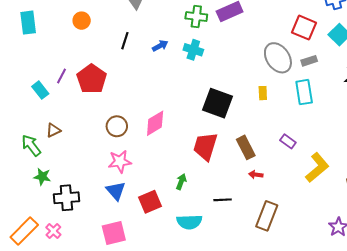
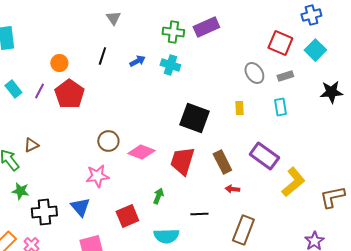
orange circle: (82, 21) -> (59, 63), moved
gray ellipse: (278, 58) -> (254, 73), size x0.7
cyan rectangle: (40, 90) -> (13, 89), moved
cyan rectangle: (304, 92) -> (280, 107), size x0.7
pink diamond: (155, 123) -> (141, 152), moved, turned 52
brown circle: (117, 126) -> (108, 141), moved
purple rectangle: (288, 141) -> (264, 156), size x1.8
blue triangle: (116, 191) -> (80, 207), moved

